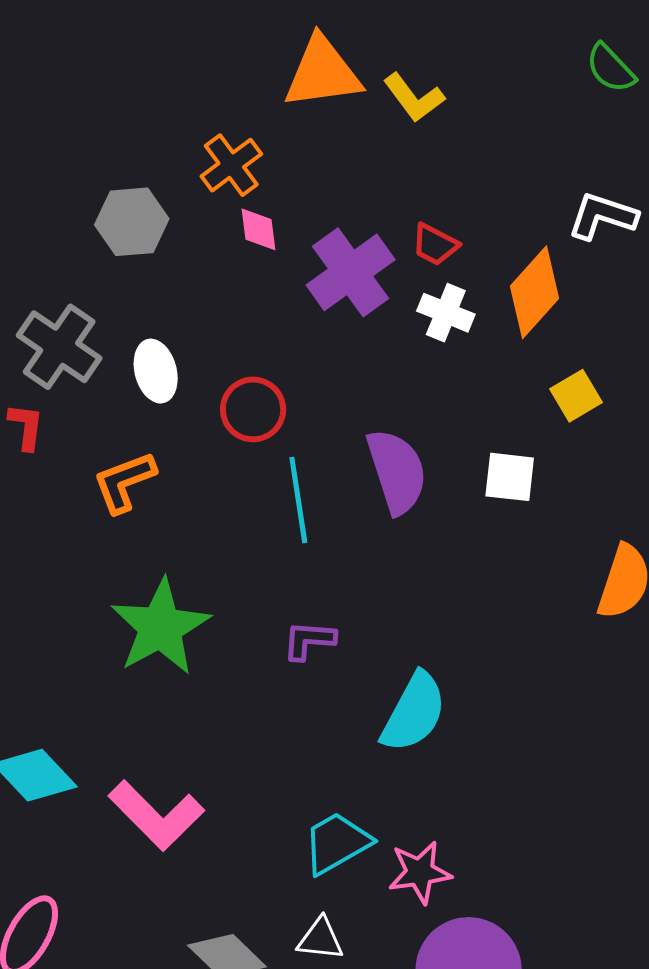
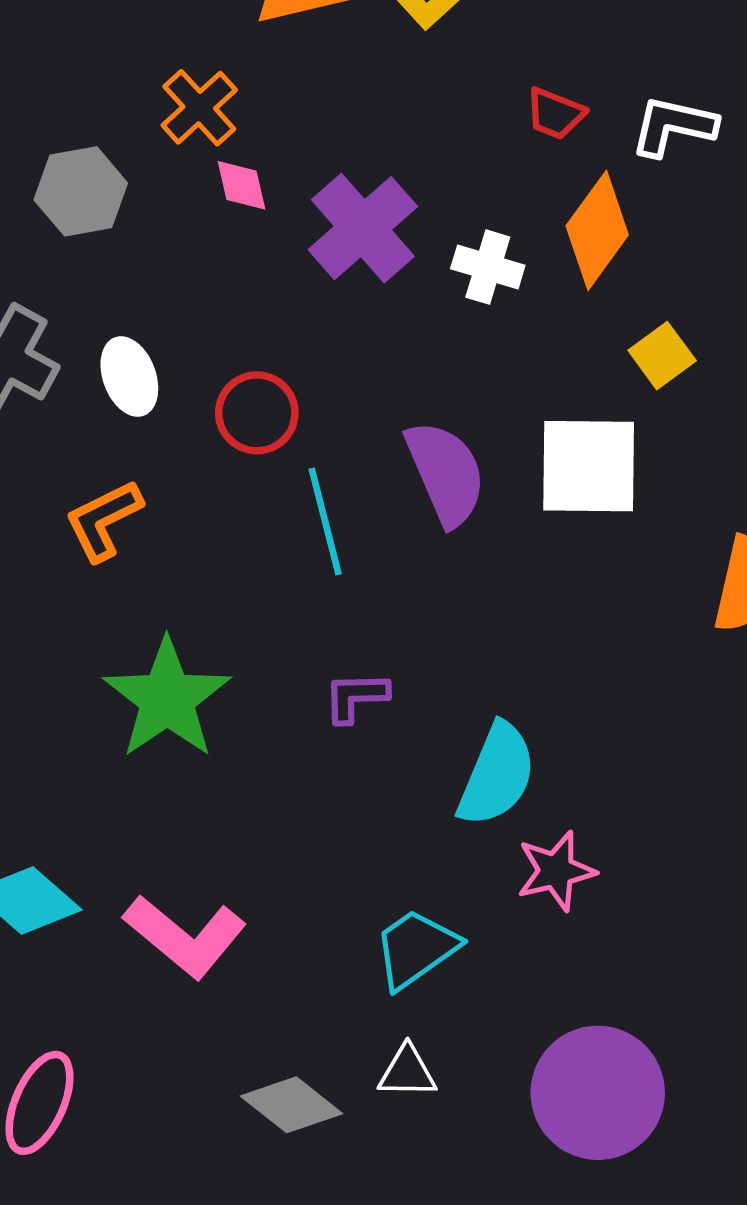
red trapezoid: (435, 245) -> (555, 114), moved
white square: (510, 477) -> (589, 466), size x1.6
pink star: (420, 872) -> (556, 871), moved

